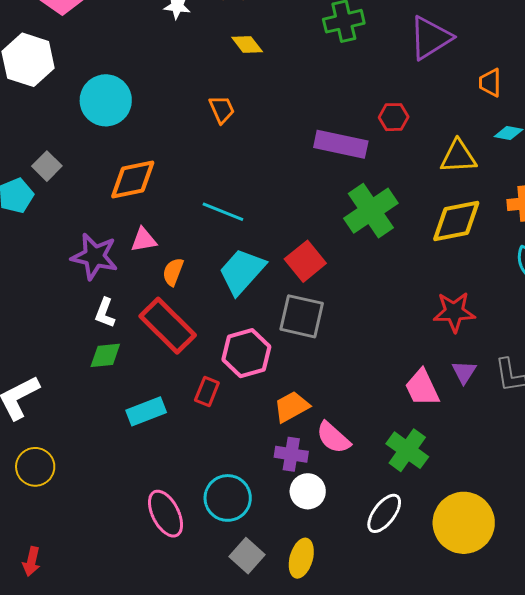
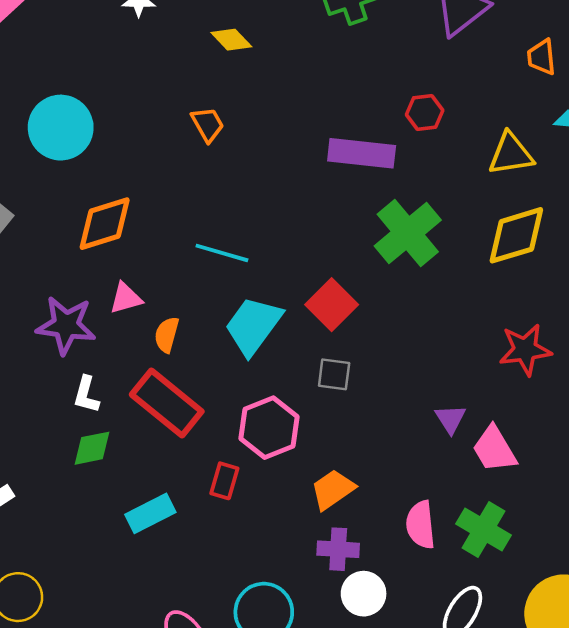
gray square: (302, 316) -> (334, 374), size x0.6
purple triangle: (464, 372) -> (450, 419), moved
pink semicircle: (333, 438) -> (421, 525), moved, turned 48

